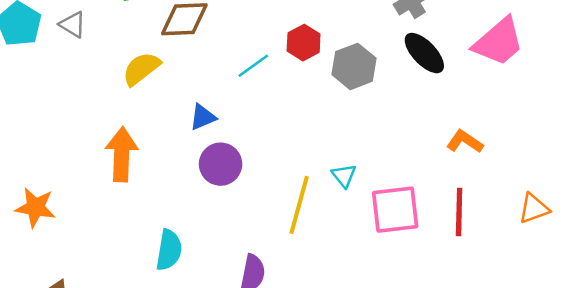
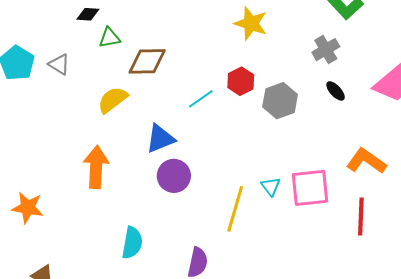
black ellipse: (424, 53) -> (336, 91), size x0.6
blue triangle: (203, 117) -> (160, 139), size x1.4
orange L-shape: (465, 141) -> (366, 161), size x1.4
pink square: (395, 210) -> (310, 188), moved

